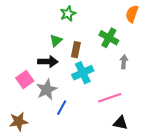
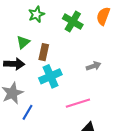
green cross: (109, 38) -> (73, 22), moved
gray arrow: (124, 62) -> (94, 66), turned 64

